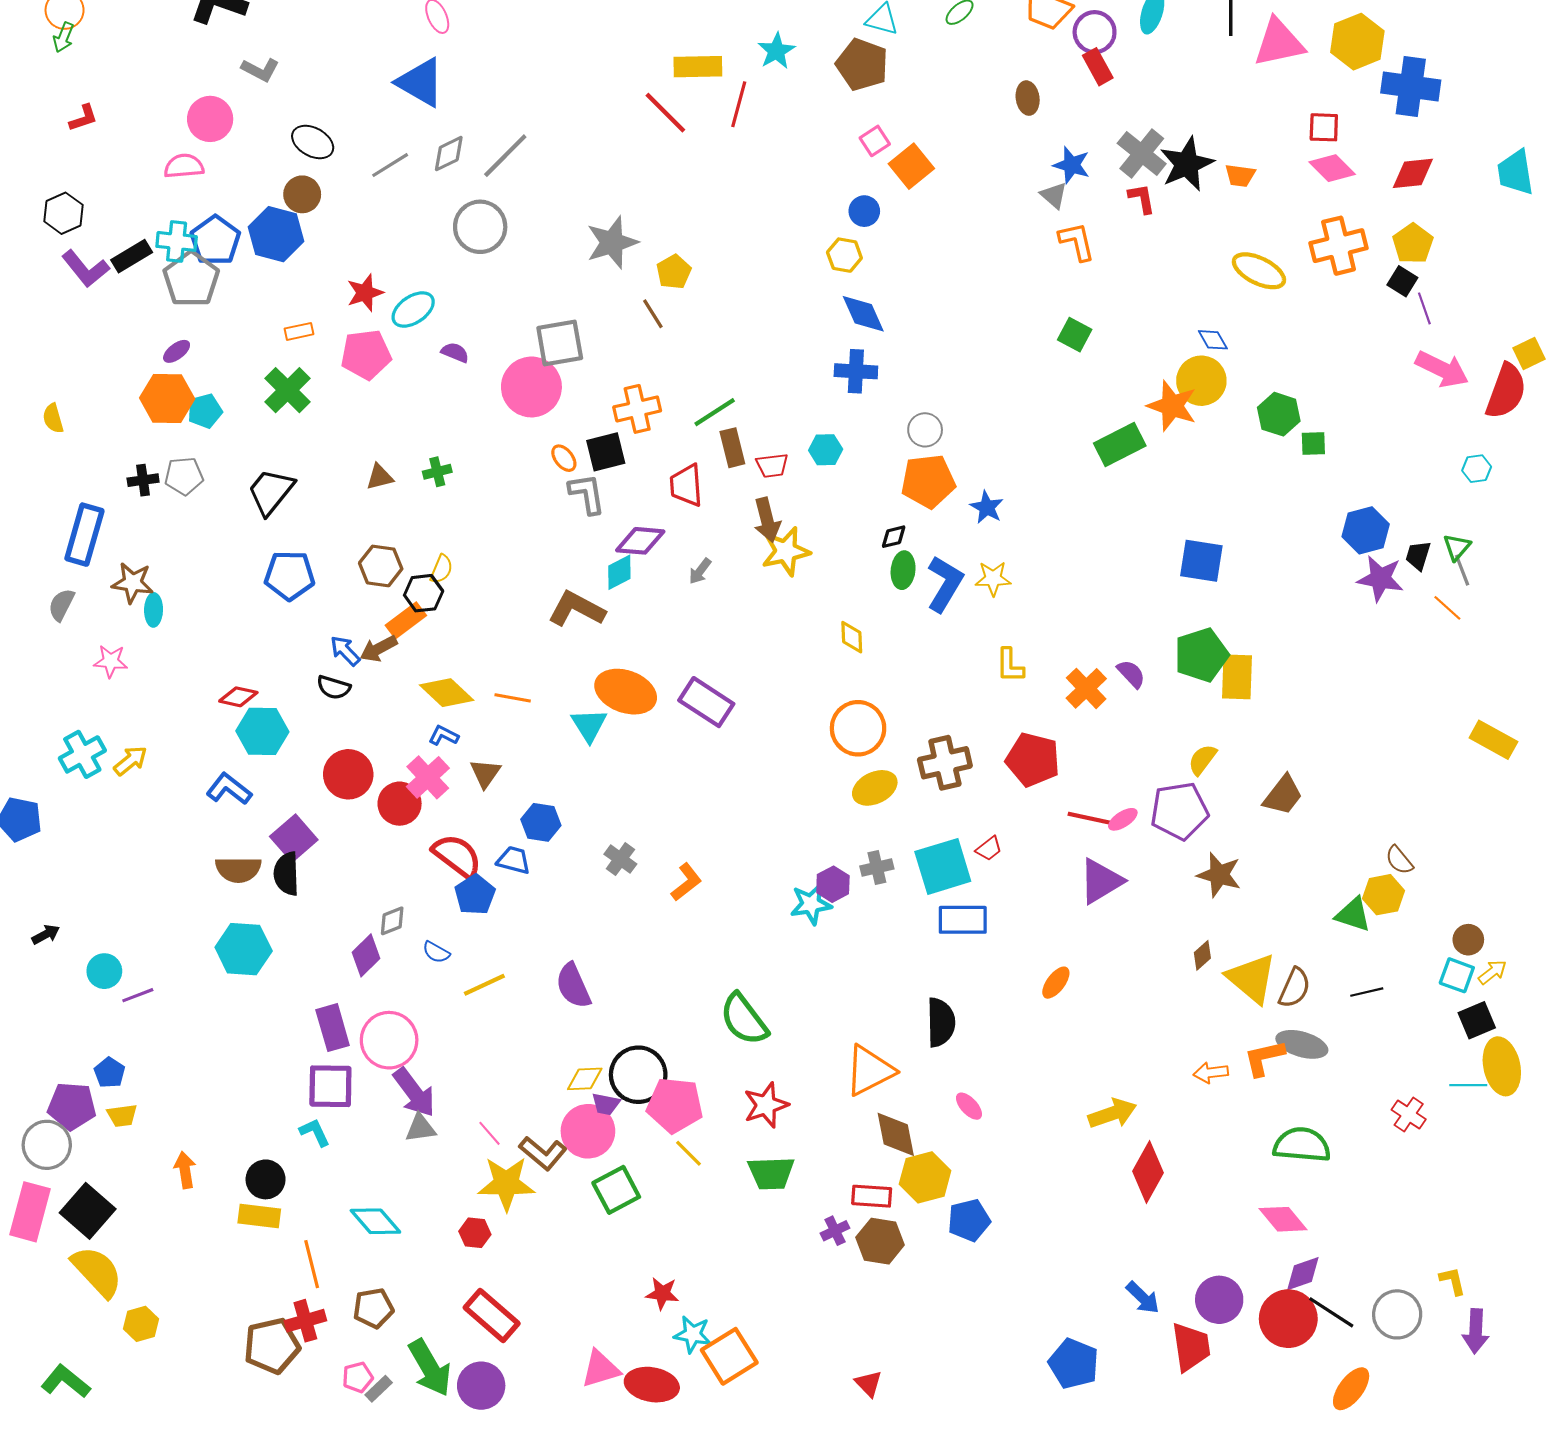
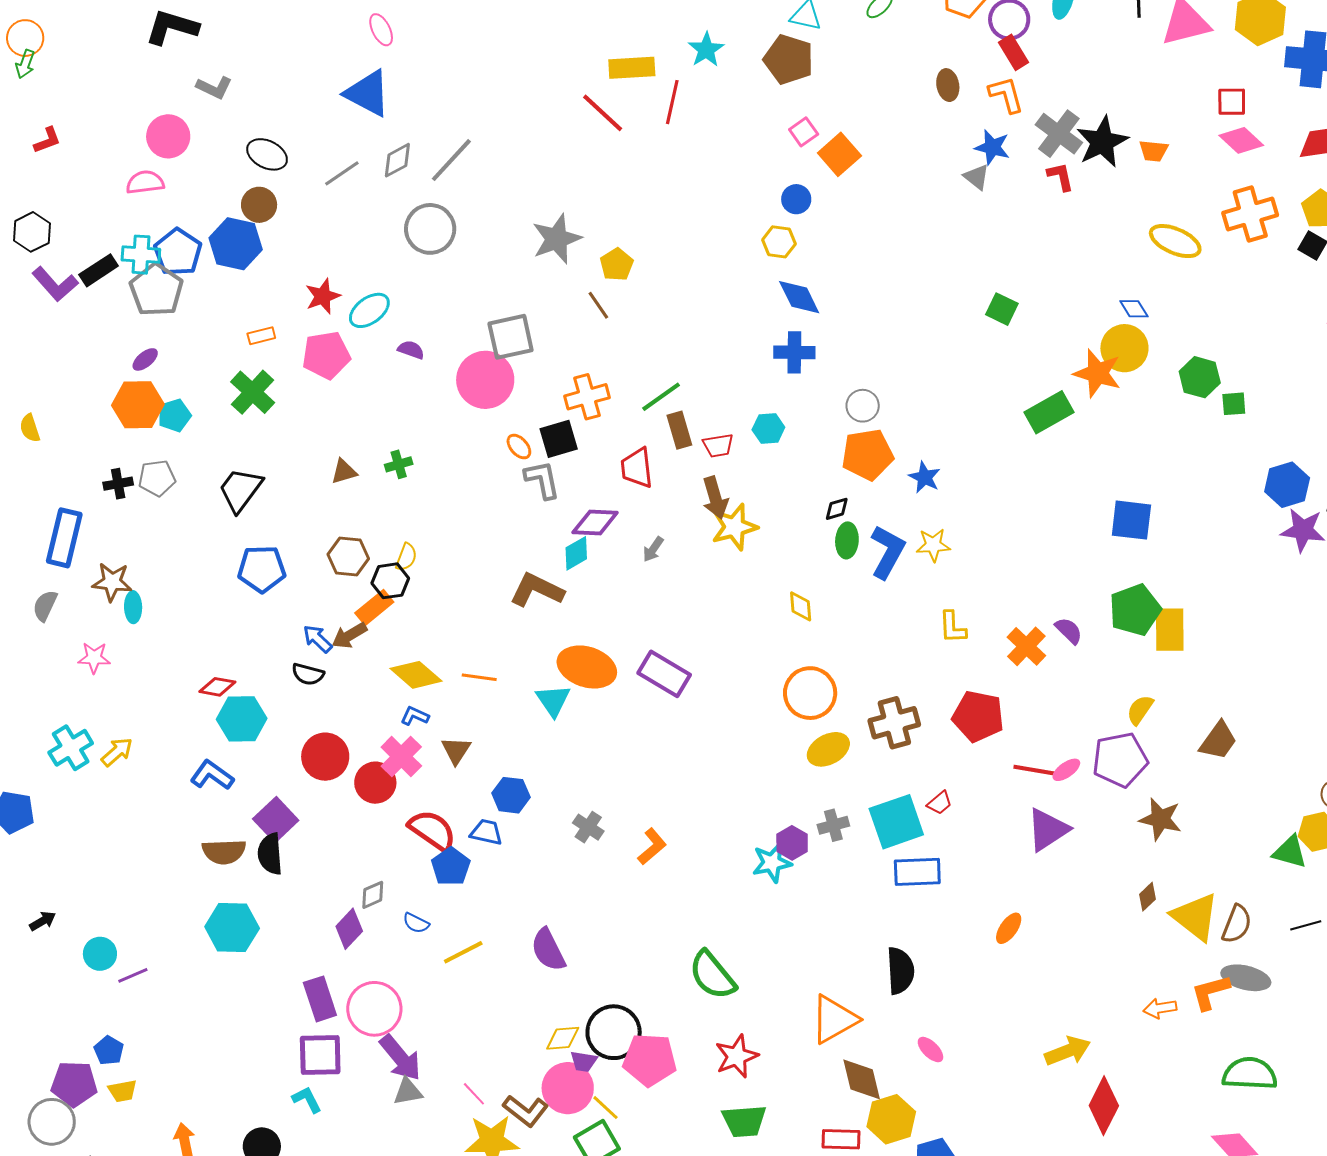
orange L-shape: (1077, 241) -> (1006, 95), moved
yellow line: (688, 1153) -> (606, 1108), moved

